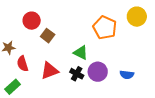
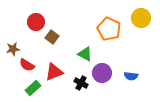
red semicircle: (23, 64) -> (27, 65), turned -42
black cross: (77, 74) -> (81, 83), moved
green rectangle: (13, 87) -> (33, 88), moved

